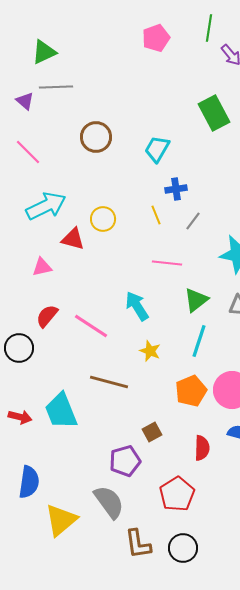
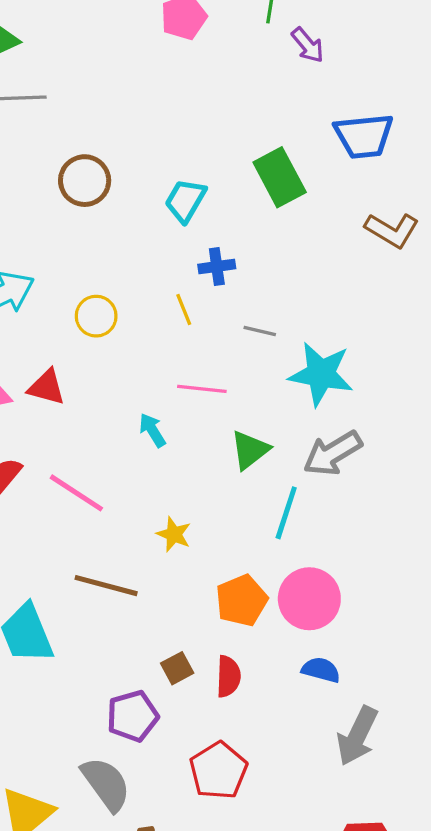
green rectangle: (214, 113) -> (280, 177), moved
gray line: (193, 221) -> (260, 331), moved, turned 66
red triangle: (73, 239) -> (47, 387), moved
cyan arrow: (137, 306) -> (152, 430), moved, size x0.7
cyan line: (199, 341) -> (286, 513), moved
red semicircle: (202, 448) -> (228, 676), moved

